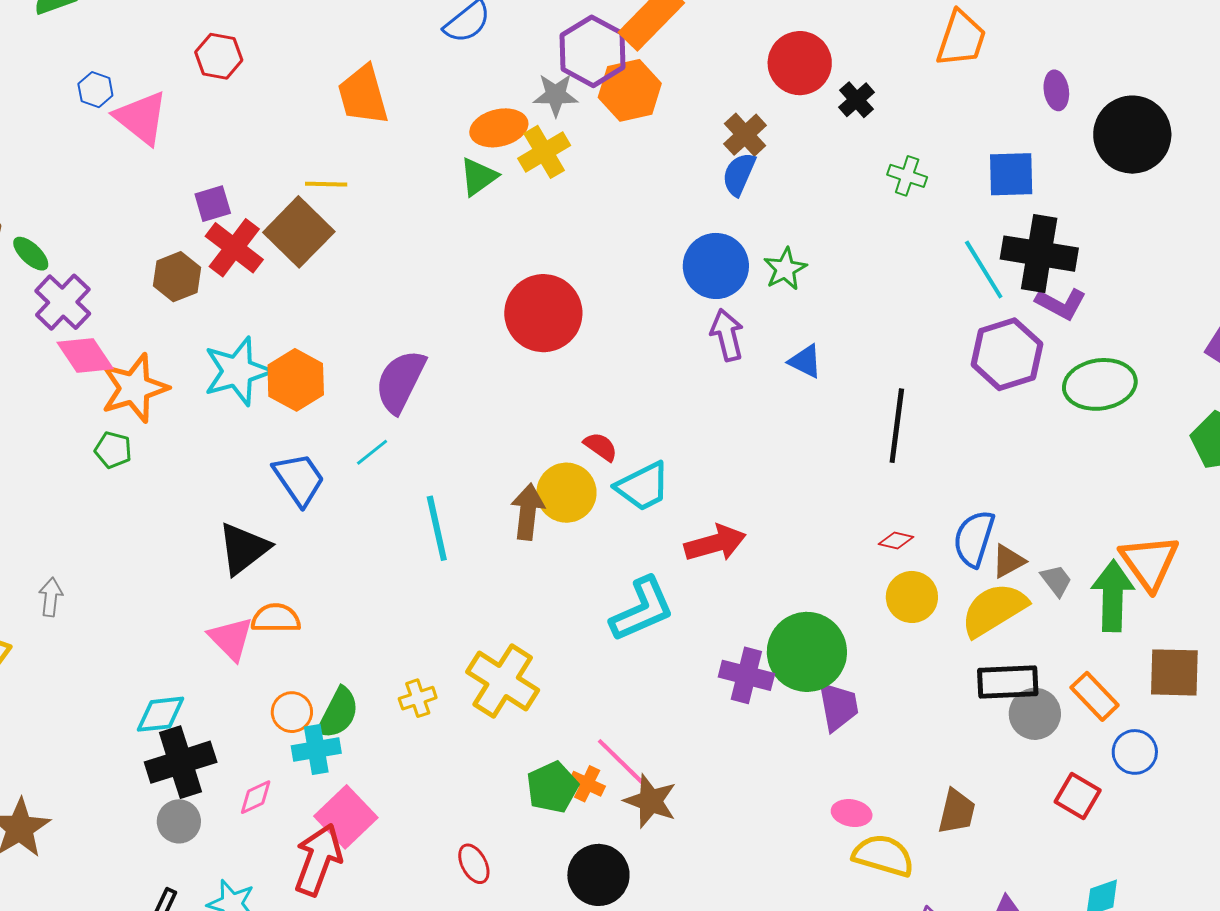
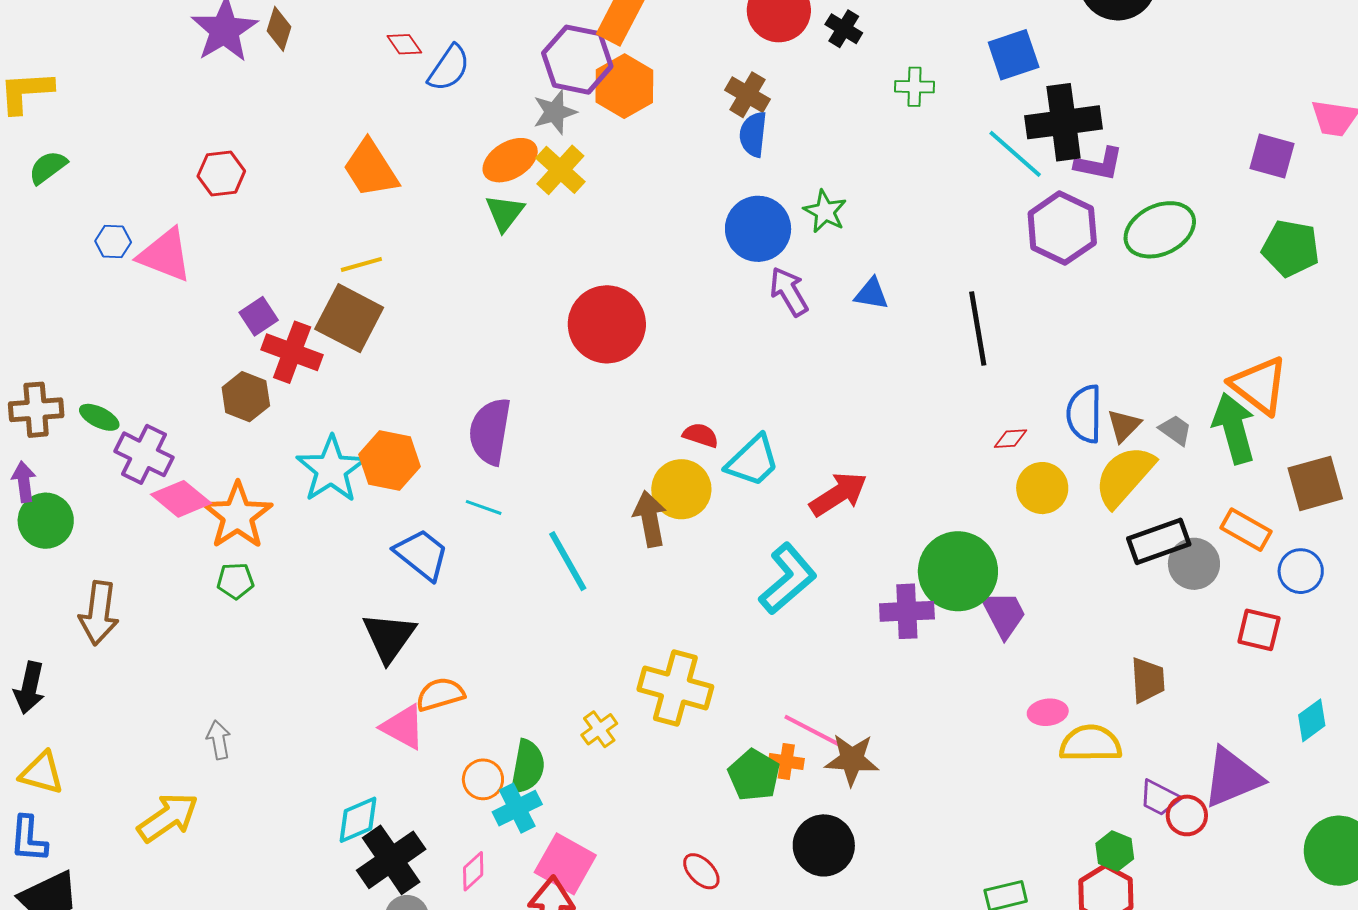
cyan line: (372, 452) -> (484, 507), turned 75

